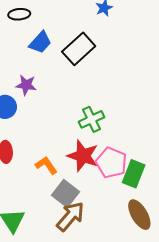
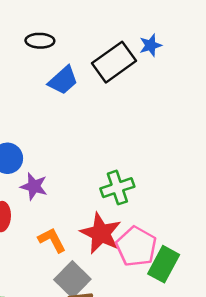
black rectangle: (79, 49) -> (114, 62), moved
purple star: (26, 85) -> (34, 186), moved

